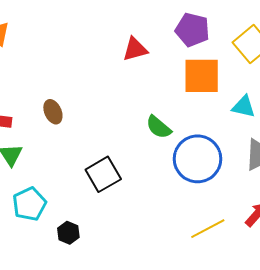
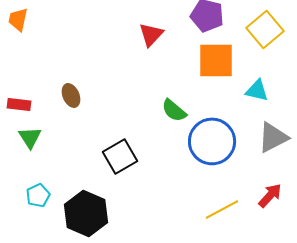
red triangle: (135, 49) -> (151, 34), turned -32
cyan pentagon: (29, 204) -> (38, 195), moved, size x0.7
black hexagon: (68, 233) -> (86, 213), size x2.0

